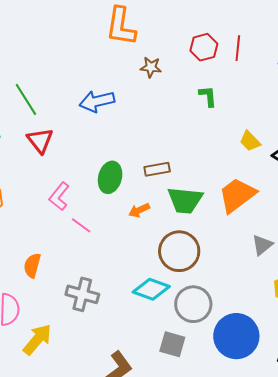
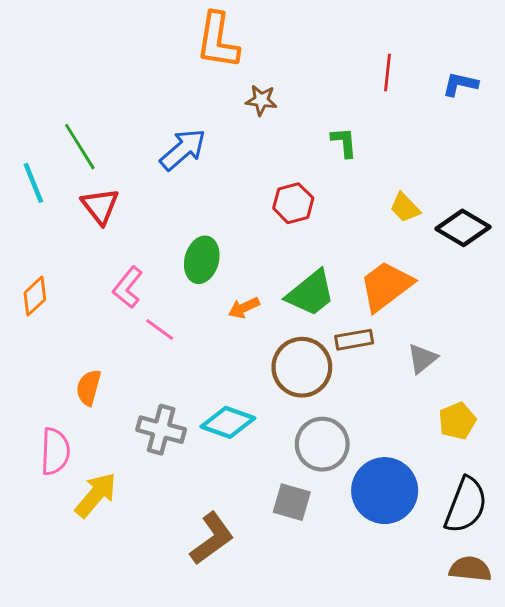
red hexagon: (204, 47) -> (293, 203), moved
blue arrow: (97, 101) -> (183, 149), turned 152
brown rectangle: (157, 169) -> (354, 340), moved
green trapezoid: (185, 200) -> (311, 293), turned -45
cyan diamond: (151, 289) -> (228, 422), moved

